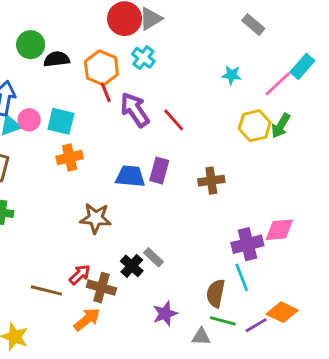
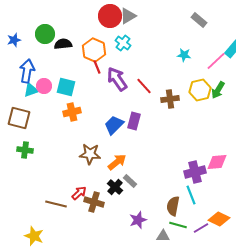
blue trapezoid: (130, 176) -> (114, 125), turned -50
brown cross: (211, 181) -> (170, 99), moved
orange arrow: (87, 319) -> (117, 162), moved

